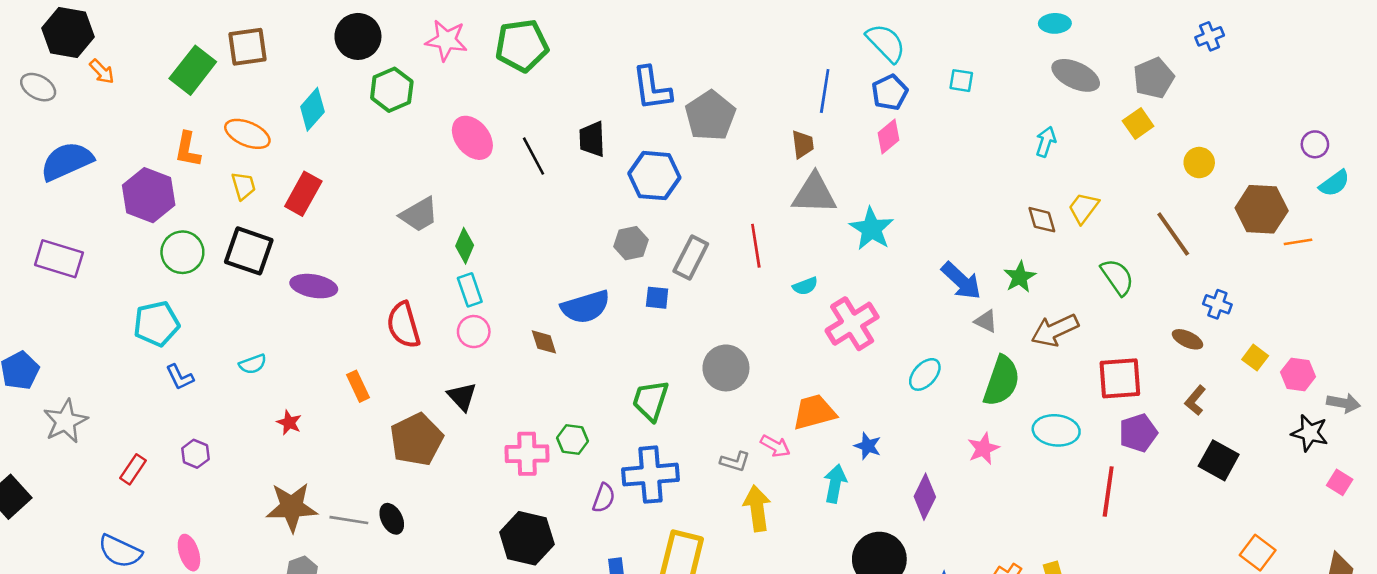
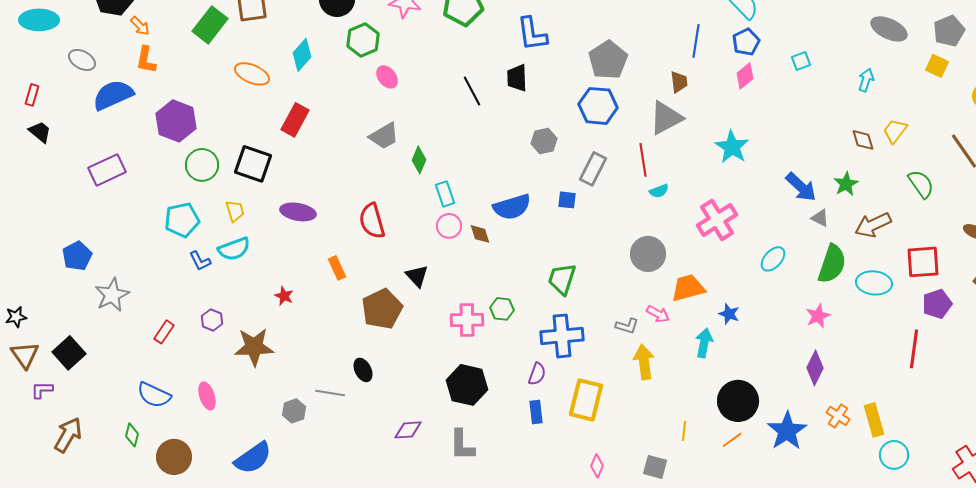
cyan square: (961, 81) -> (801, 61), moved, turned -30
gray ellipse: (38, 87) -> (82, 60), moved
blue L-shape: (652, 88) -> (532, 34), moved
yellow square: (1138, 124) -> (937, 66), turned -30
pink ellipse: (472, 138) -> (387, 77), moved, size x0.7
orange L-shape: (188, 150) -> (146, 60), moved
blue hexagon: (654, 176) -> (598, 106), moved
yellow trapezoid: (244, 186) -> (235, 211), moved
gray triangle: (814, 194) -> (666, 118), moved, turned -30
gray hexagon: (631, 243) -> (544, 141), moved
purple rectangle: (59, 259) -> (107, 170), turned -42
purple ellipse: (314, 286) -> (298, 212), moved
cyan semicircle: (805, 286) -> (659, 191), moved
cyan rectangle: (470, 290) -> (445, 194), moved
pink circle: (474, 332) -> (449, 226), moved
cyan semicircle: (253, 364) -> (234, 249), moved, size x1.5
gray circle: (726, 368) -> (648, 254), moved
cyan ellipse: (1056, 430) -> (874, 283), moved
purple diamond: (925, 497) -> (815, 368), moved
purple semicircle: (604, 498) -> (537, 374), moved
brown star: (292, 507) -> (254, 347), moved
gray line: (349, 520) -> (330, 393), moved

